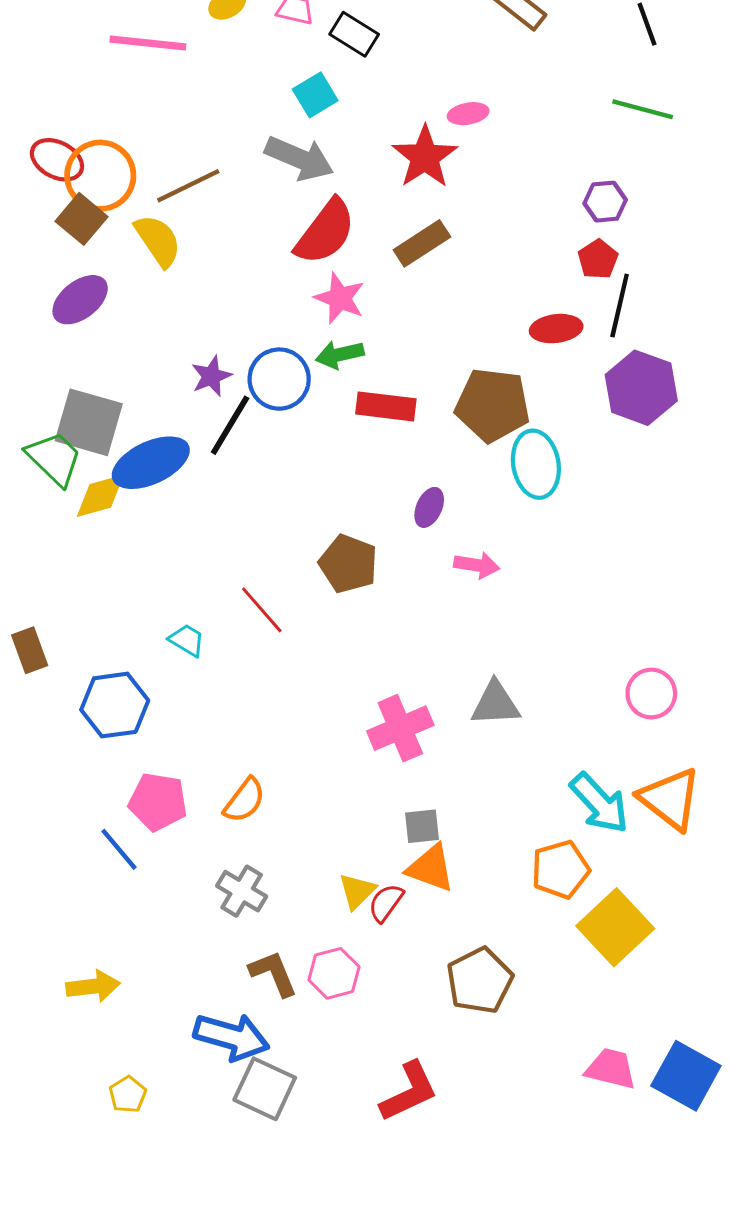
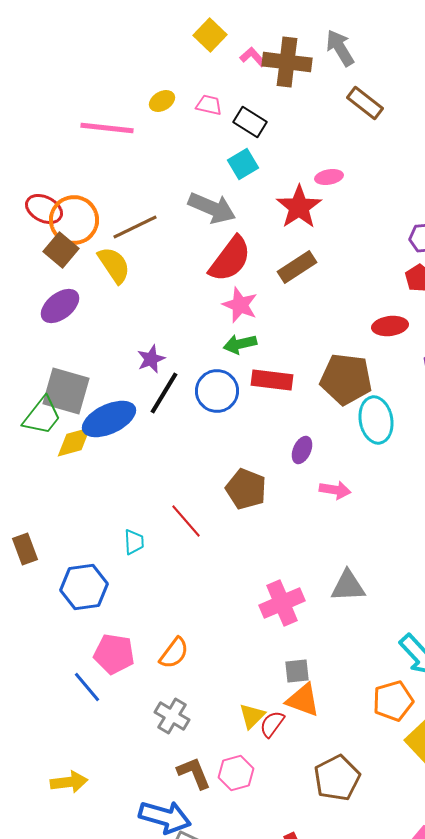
cyan square: (315, 95) -> (243, 164), moved
blue circle: (279, 379) -> (217, 391), moved
green trapezoid: (54, 458) -> (42, 416), turned 84
cyan trapezoid: (187, 640) -> (134, 542), turned 56

